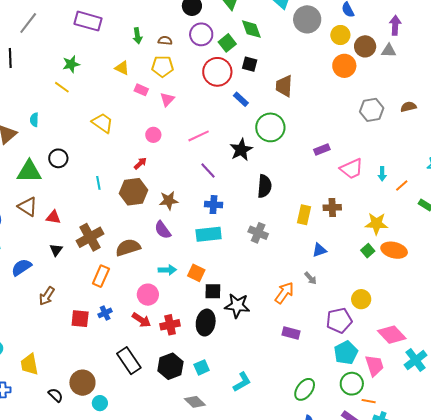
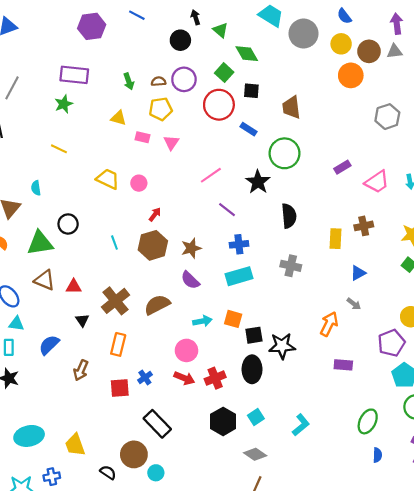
purple circle: (201, 34) -> (184, 79), moved
green star: (71, 64) -> (64, 104), moved
pink circle: (153, 135) -> (139, 183), moved
orange rectangle: (101, 276) -> (118, 344), moved
black rectangle: (129, 361) -> (157, 424), moved

